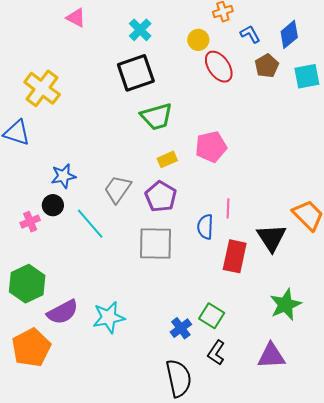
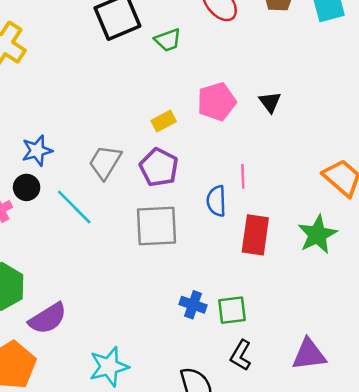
green trapezoid: (157, 117) -> (168, 40), moved, size x0.7
black triangle: (271, 238) -> (270, 102), moved, size x0.6
green star: (285, 305) -> (317, 235), moved
green square: (212, 316) -> (232, 310), turned -35
cyan star: (109, 317) -> (109, 367), moved
blue cross: (181, 328) -> (193, 305), moved, turned -30

